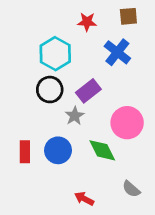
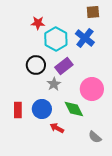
red star: (87, 22) -> (38, 23), moved
cyan hexagon: (55, 54) -> (56, 39), moved
red arrow: (84, 199) -> (57, 128), moved

